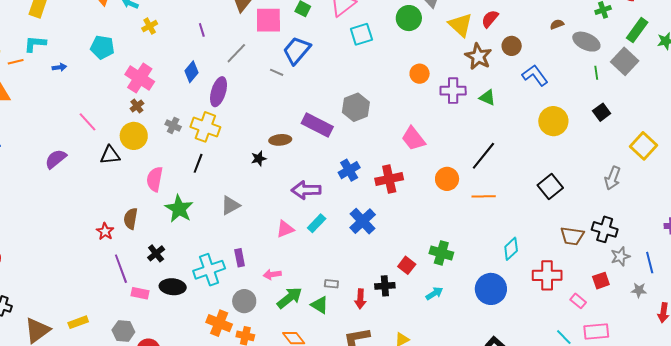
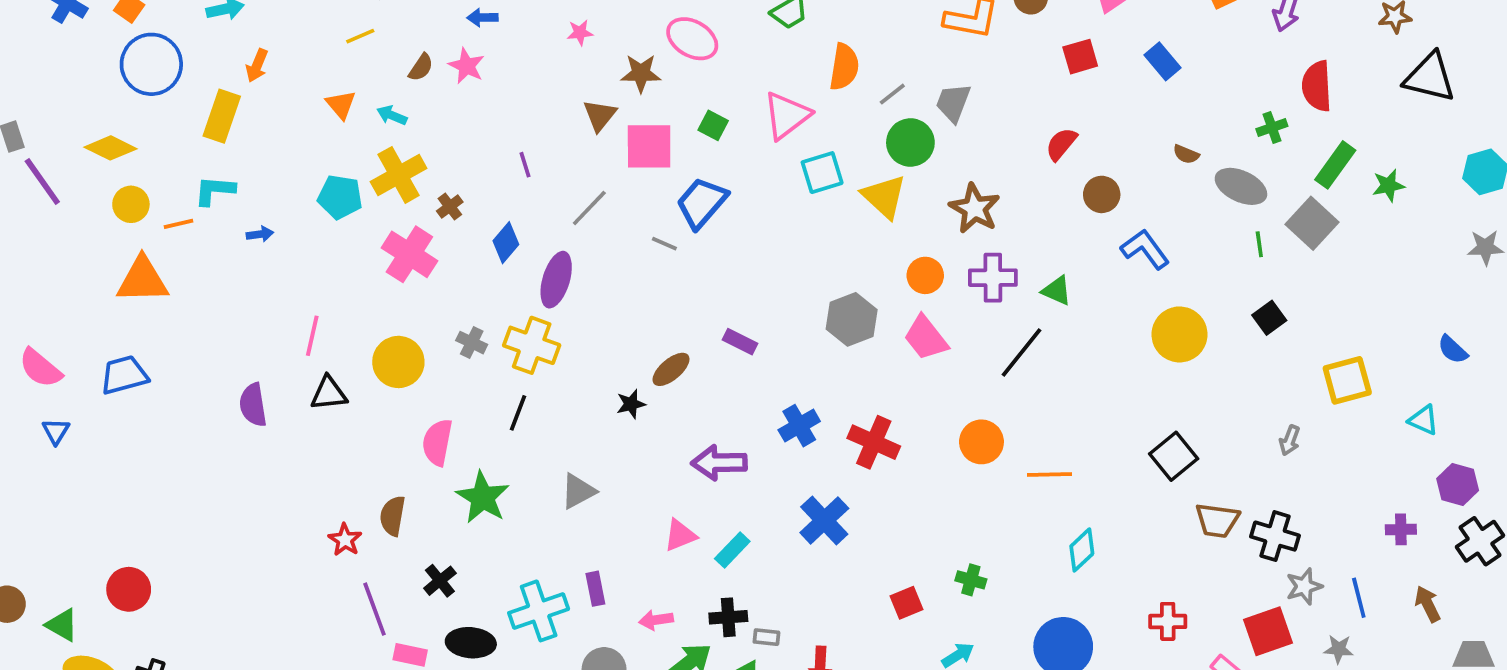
brown semicircle: (557, 24) -> (1186, 154), turned -136
yellow triangle: (460, 25) -> (884, 197), moved
yellow cross: (150, 26) -> (399, 175), moved, size x1.8
brown star: (478, 56) -> (975, 208), moved
orange circle: (420, 74) -> (925, 275), moved
brown cross: (137, 106) -> (450, 207), moved
gray hexagon: (356, 107) -> (852, 319), moved
pink line: (87, 122) -> (312, 336), turned 55
purple rectangle: (317, 125) -> (740, 342), size x0.6
pink trapezoid: (413, 139) -> (926, 338), moved
brown ellipse: (280, 140) -> (671, 369), turned -35
yellow square: (643, 146) -> (1347, 380), turned 32
black triangle: (110, 155) -> (329, 393), moved
black line: (483, 156) -> (1021, 352), moved
purple semicircle: (56, 159) -> (253, 405), turned -60
gray arrow: (613, 178) -> (1290, 440), size x0.7
red cross: (389, 179) -> (874, 442), turned 36
cyan rectangle: (317, 223) -> (732, 550), moved
brown trapezoid: (572, 236) -> (1217, 520), moved
cyan diamond: (511, 249) -> (1082, 550), moved
green cross: (441, 253) -> (971, 580), size x0.7
red square: (407, 265) -> (906, 603), turned 30
red cross: (547, 275) -> (1168, 621), size x0.7
red square: (601, 281) -> (1268, 631), size x1.5
black cross: (385, 286) -> (728, 617), moved

